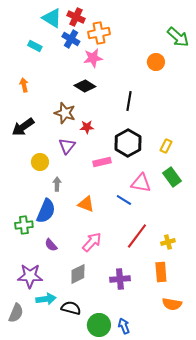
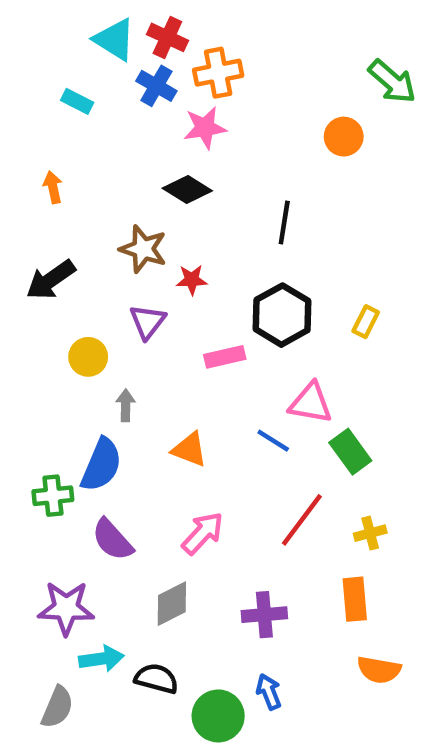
green rectangle: (172, 177) -> (350, 452), moved
purple semicircle: (51, 245) -> (112, 540), size x1.5
gray semicircle: (16, 313) -> (57, 707), moved
blue arrow: (124, 326) -> (269, 692), moved

